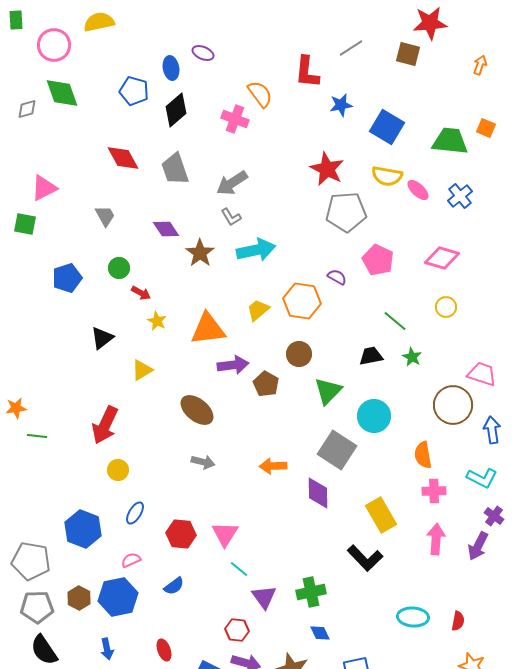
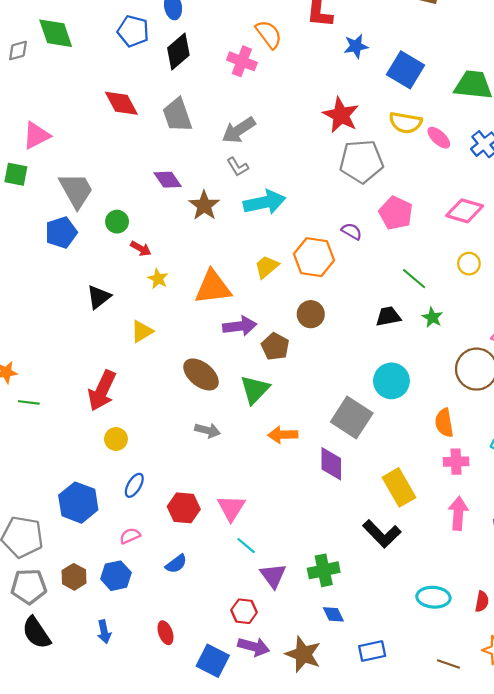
gray trapezoid: (105, 216) -> (76, 190), moved, size x1.6
green triangle: (328, 391) -> (255, 390), moved
blue hexagon: (118, 597) -> (116, 576), size x0.7

